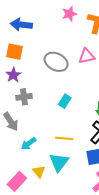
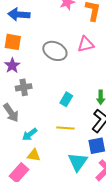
cyan rectangle: (65, 101) -> (66, 99), moved
cyan triangle: (59, 162) -> (78, 162), moved
yellow triangle: (39, 172) -> (34, 155), moved, turned -40

